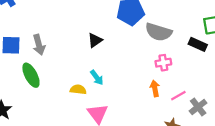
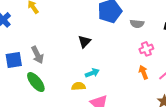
gray semicircle: (159, 32) -> (137, 24), size x0.6
cyan arrow: (97, 78) -> (92, 73), turned -64

